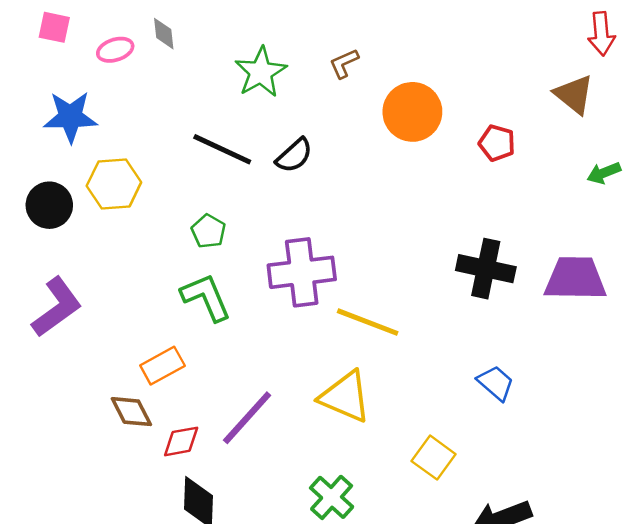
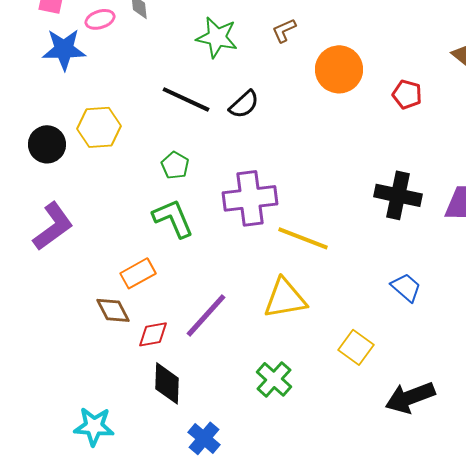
green star: (261, 72) -> (217, 37), turned -30
blue star: (70, 117) -> (64, 49), moved
yellow triangle: (345, 397) -> (285, 298), turned -33

